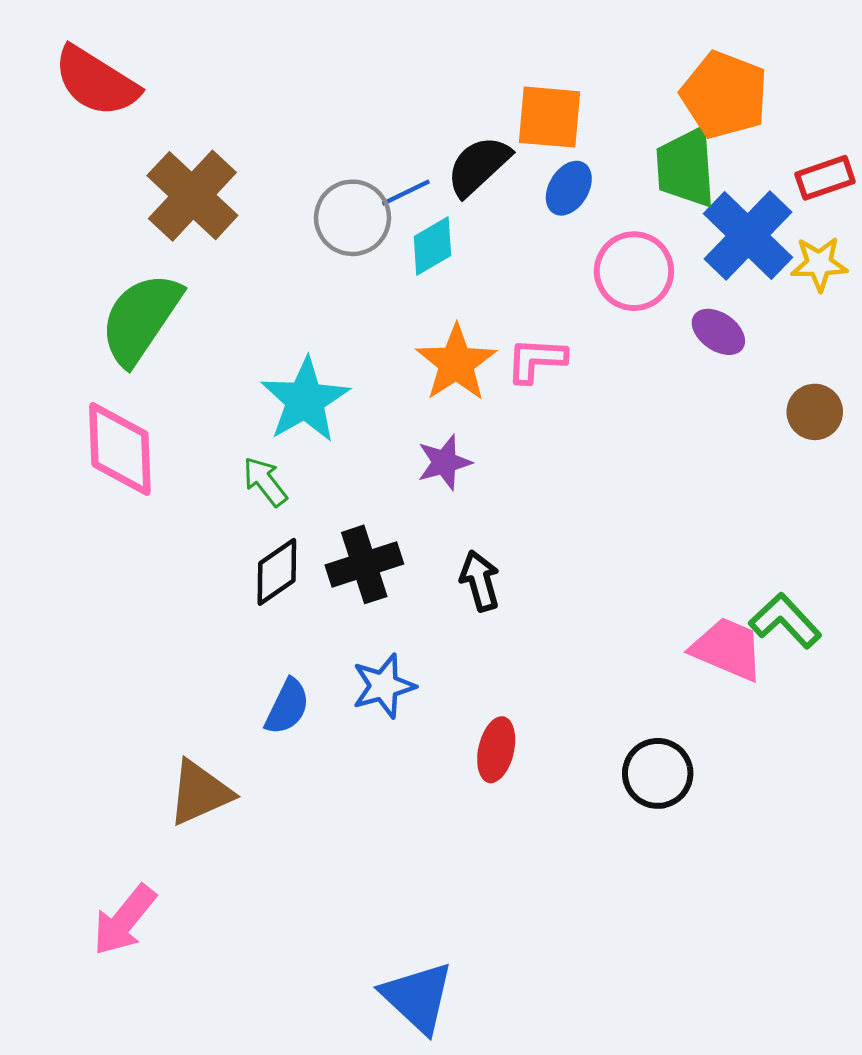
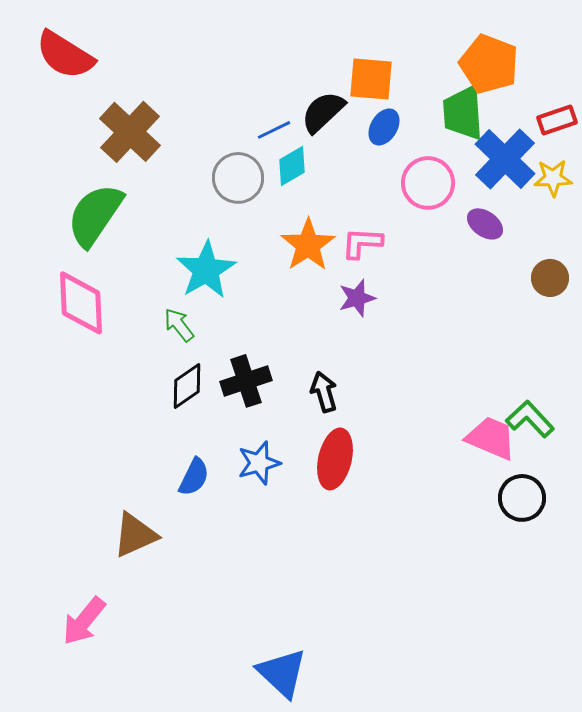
gray circle: (352, 218) -> (238, 178), moved
purple star: (444, 462) -> (357, 298), moved
red ellipse: (496, 750) -> (335, 459), moved, size x1.4
black circle: (658, 773) -> (522, 498), moved

